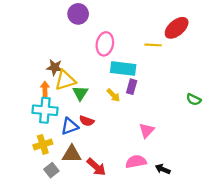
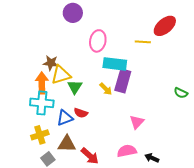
purple rectangle: (132, 87) -> (123, 81), size x1.6
orange arrow: (45, 89) -> (42, 83), size x1.5

